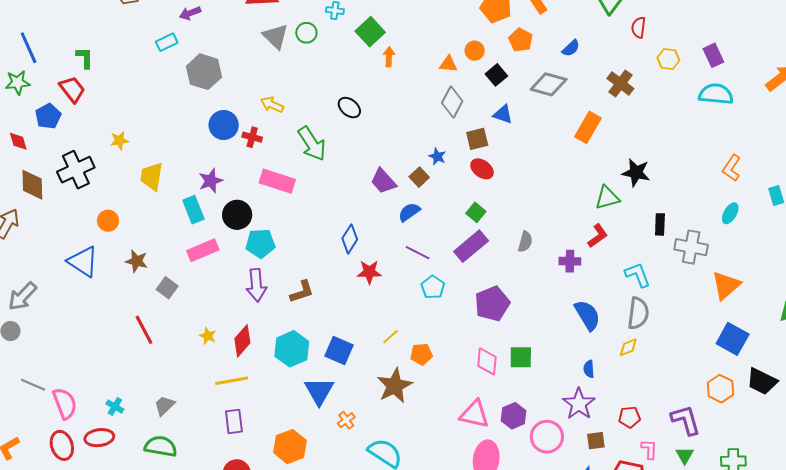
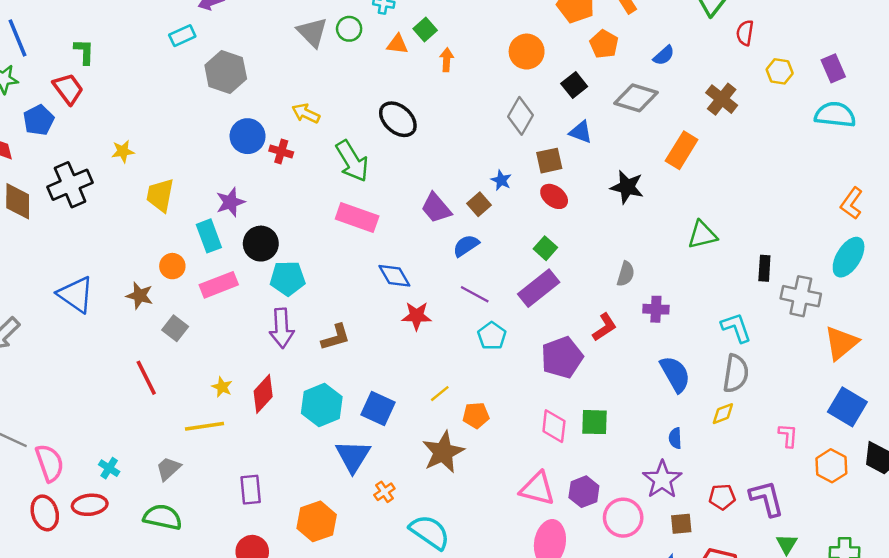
green square: (370, 32) -> (425, 30), size x0.7
orange circle: (475, 51) -> (527, 52), moved, size x1.5
orange triangle: (448, 64) -> (397, 44), moved
black ellipse: (349, 108) -> (398, 119), size x1.4
black star: (636, 173) -> (627, 187), moved
pink rectangle: (277, 181) -> (357, 218), moved
cyan ellipse: (730, 213) -> (849, 257), size x1.6
orange circle: (108, 221) -> (172, 266), moved
red L-shape: (598, 236) -> (605, 327), moved
blue diamond: (350, 239) -> (394, 276), turned -64
gray semicircle: (525, 242) -> (626, 274), moved
yellow line: (232, 381) -> (205, 426), moved
purple L-shape: (686, 420) -> (767, 498), moved
pink L-shape: (649, 449) -> (788, 436), moved

